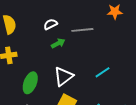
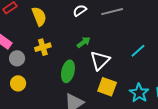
green arrow: (58, 43) -> (84, 42), moved

